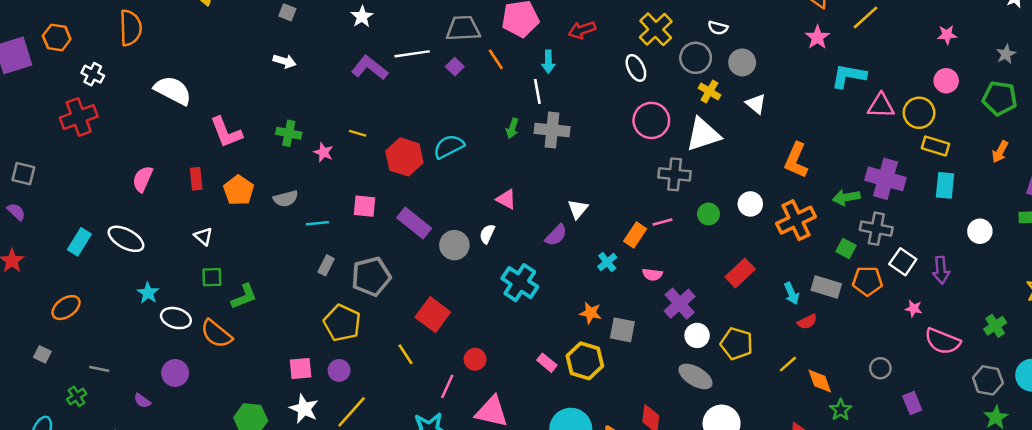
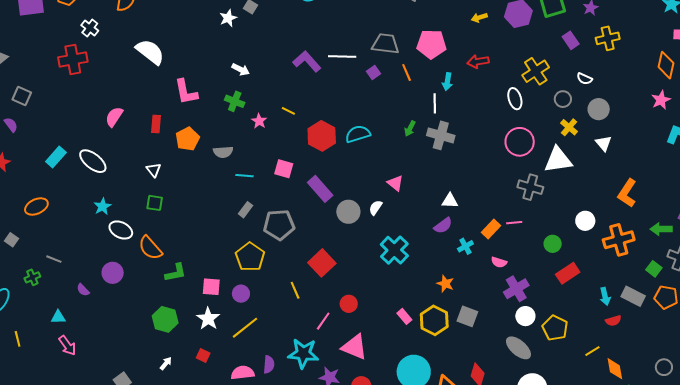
white star: (362, 17) -> (228, 18), moved
gray circle: (696, 58) -> (563, 99), size x0.7
white arrow: (285, 61) -> (241, 69), moved
white triangle: (578, 209) -> (450, 201), turned 42
green circle: (708, 214) -> (553, 244), moved
purple semicircle: (556, 235) -> (443, 226), moved
green L-shape: (244, 297) -> (176, 273), moved
gray square: (622, 330) -> (467, 316), moved

